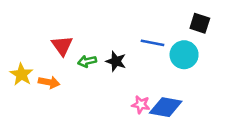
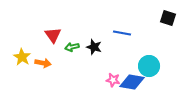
black square: (200, 23) -> (168, 18), moved
cyan circle: (184, 55) -> (149, 66), moved

